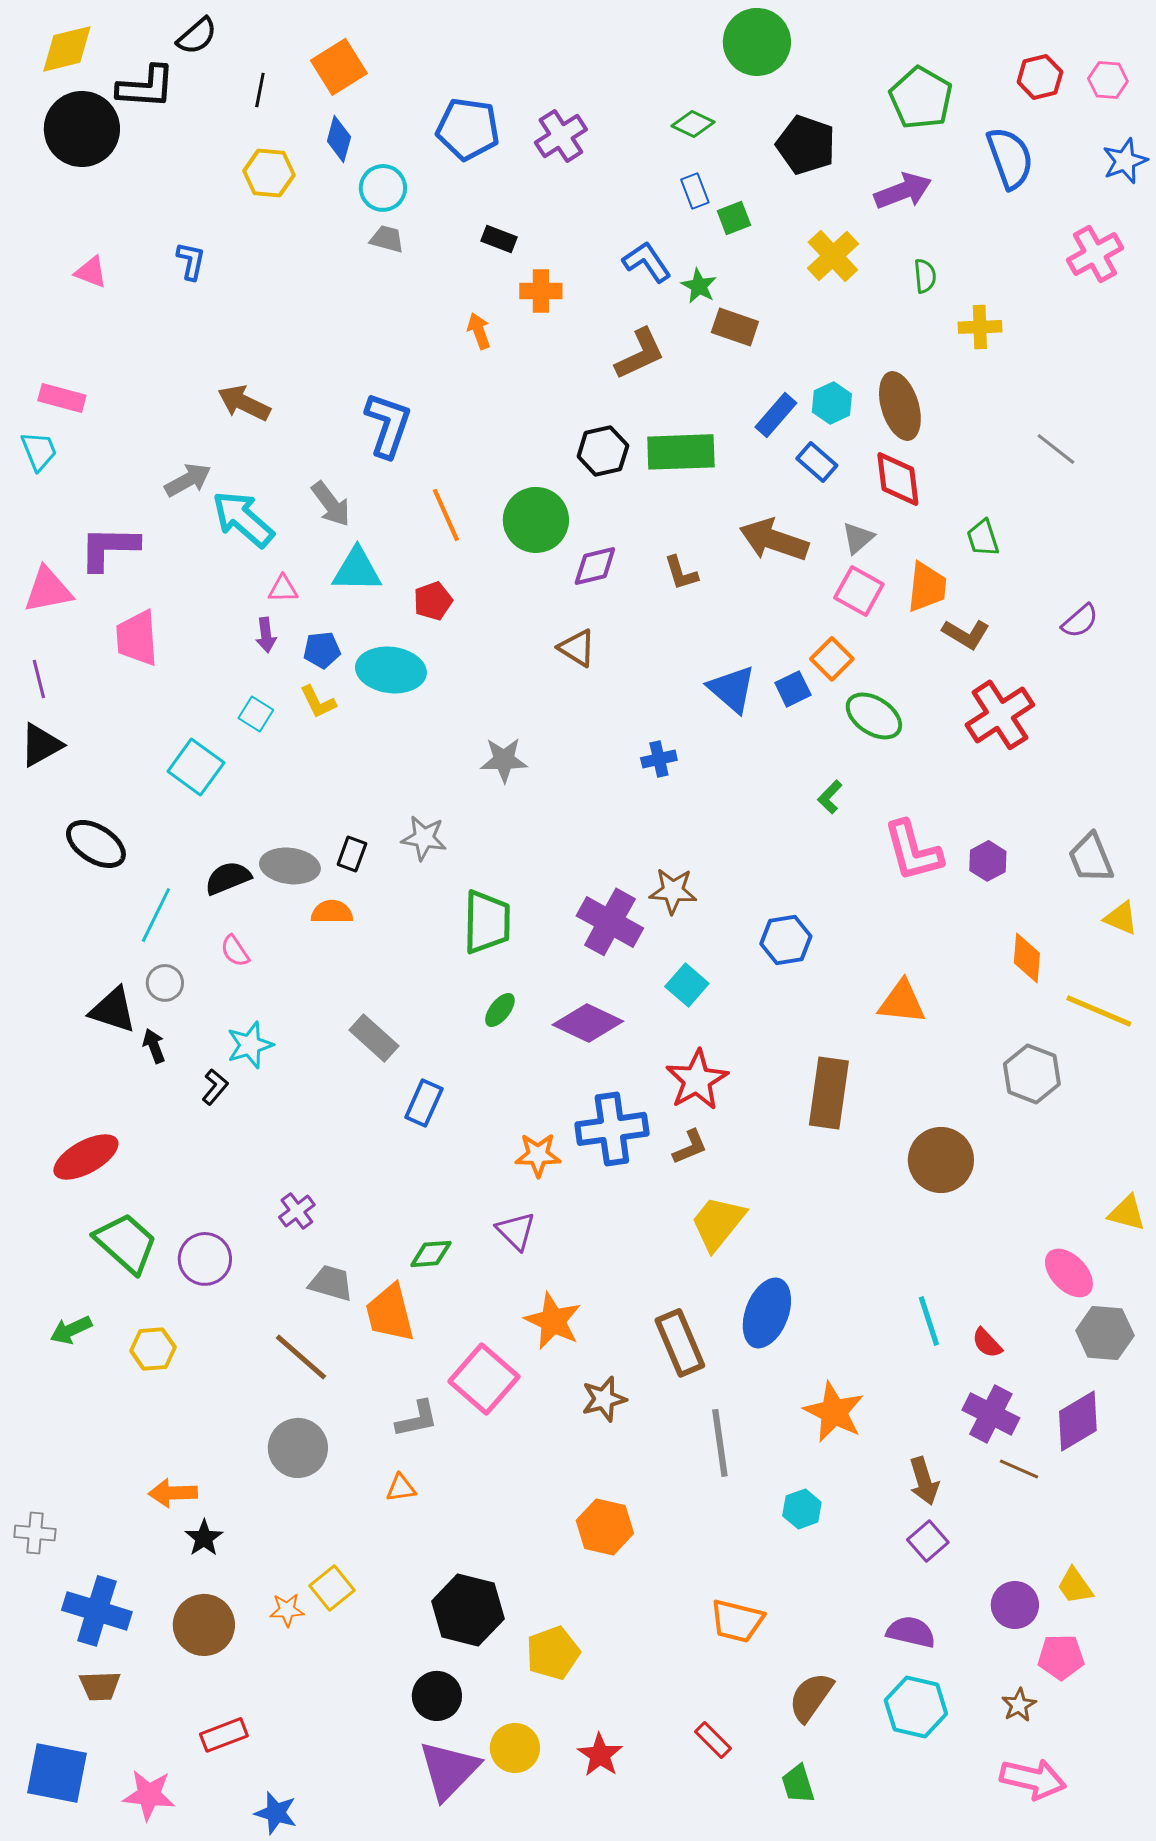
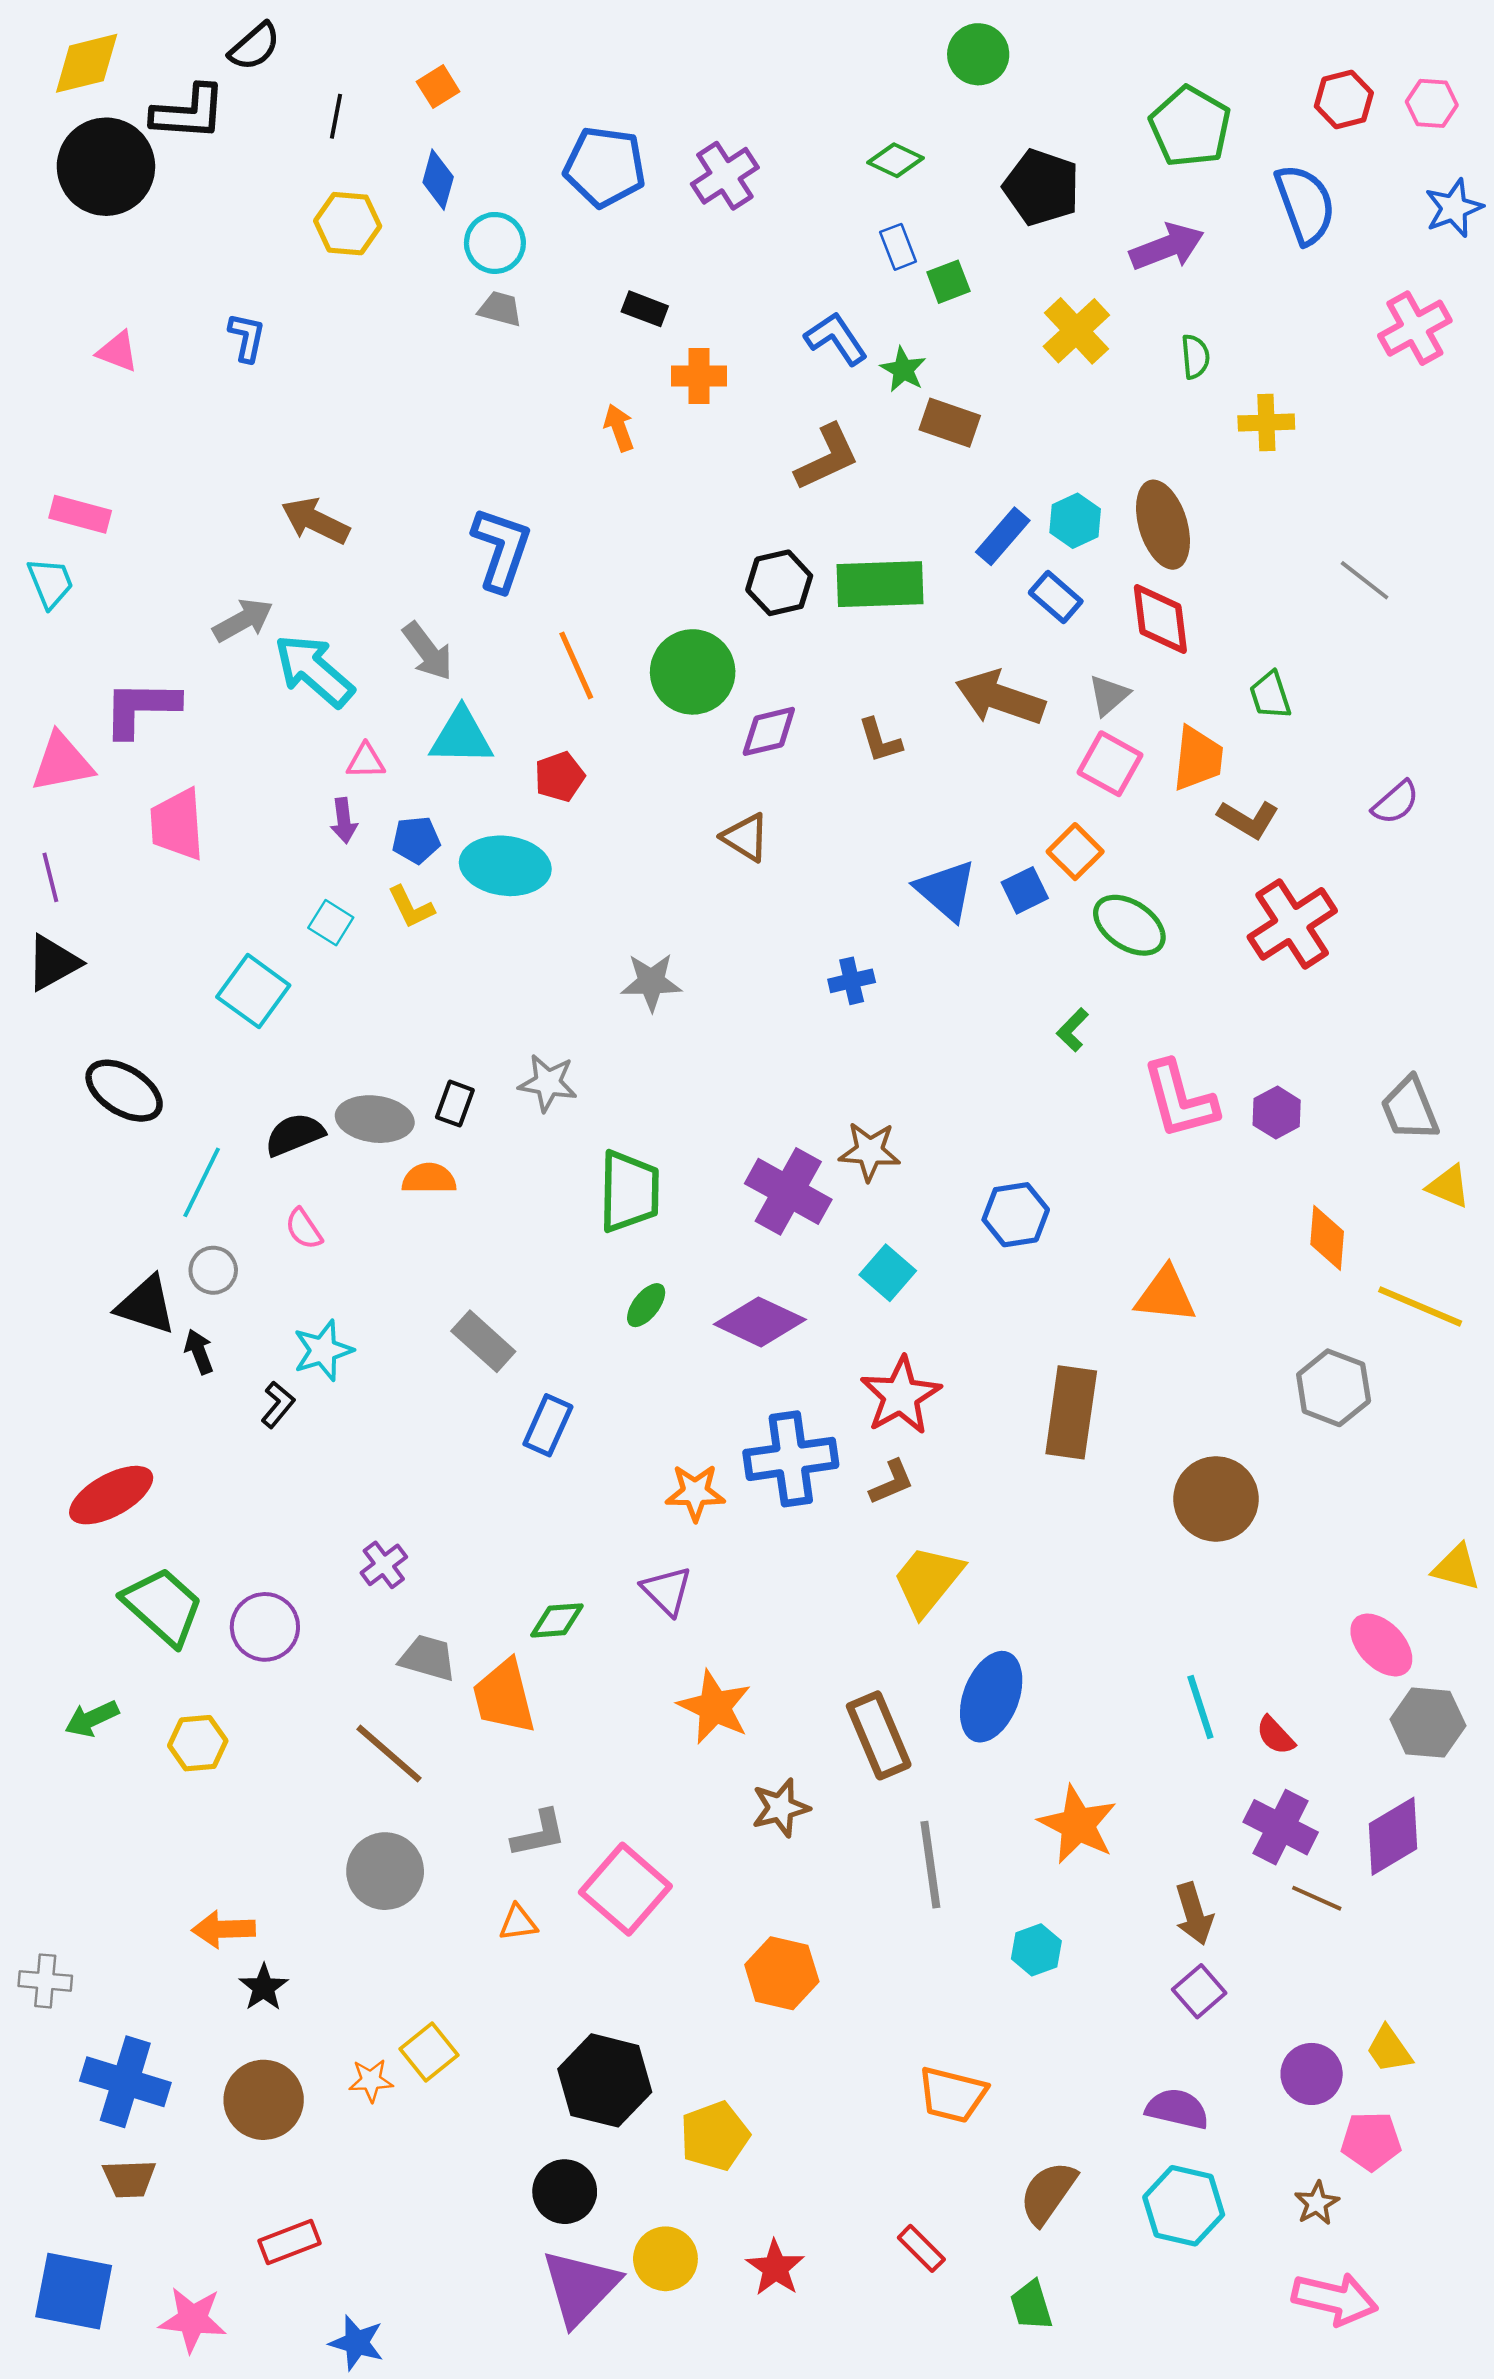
green circle: (757, 42) -> (978, 54), size x0.7
orange square: (339, 67) -> (438, 87), size x0.6
pink square: (484, 1379) -> (625, 1889), moved

